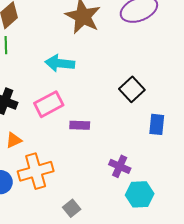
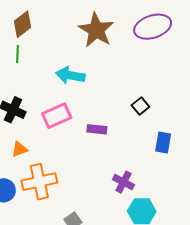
black square: (132, 89) -> (140, 106), size x0.7
purple rectangle: (80, 125) -> (97, 129), moved

